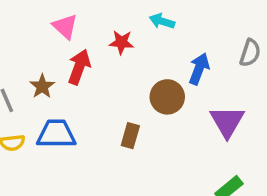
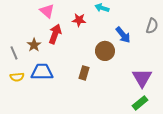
blue arrow: (199, 69) -> (123, 35), turned 120
purple triangle: (227, 122) -> (142, 78), moved

